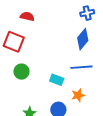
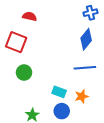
cyan rectangle: (57, 80) -> (59, 92), moved

